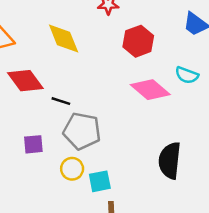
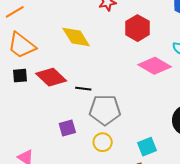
cyan square: (100, 181) -> (147, 147), moved

